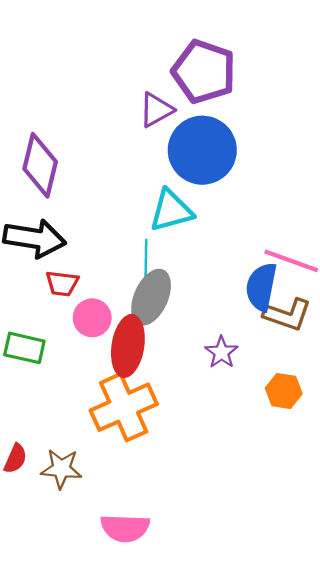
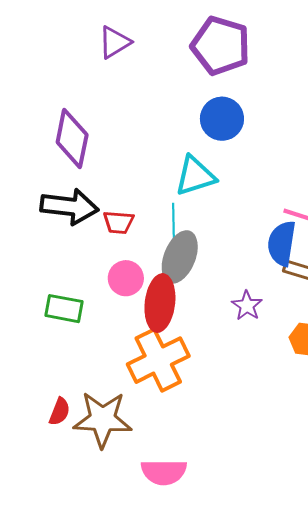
purple triangle: (156, 110) -> (115, 42), moved
blue circle: (202, 150) -> (222, 119), size x0.7
red trapezoid: (62, 283) -> (119, 222), moved
brown star: (61, 469) -> (103, 419), size x1.5

